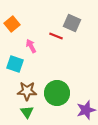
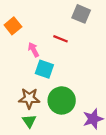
gray square: (72, 23) -> (81, 14), moved
cyan square: (15, 64) -> (44, 69), moved

